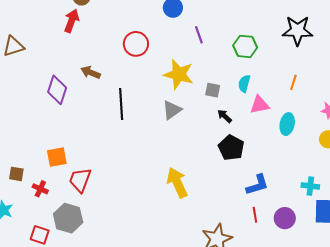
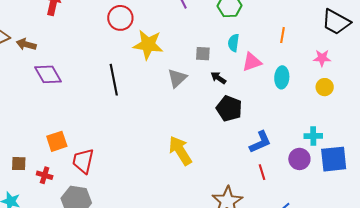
brown arrow: (91, 72) -> (26, 44), moved
yellow star: (179, 74) -> (148, 45), moved
purple diamond: (57, 90) -> (48, 74), turned -40
gray triangle: (172, 110) -> (177, 78), moved
purple circle: (285, 218) -> (299, 159), moved

